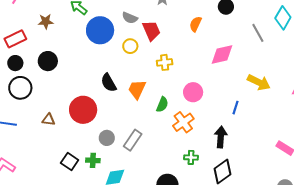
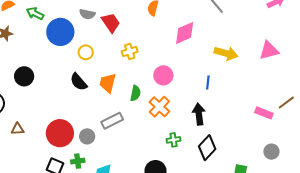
yellow circle: (130, 46) -> (86, 52), moved
black circle: (48, 61) -> (24, 76), moved
red circle: (83, 110) -> (60, 133), moved
brown triangle: (49, 120) -> (17, 129), moved
gray rectangle: (133, 140) -> (112, 121), moved, turned 40

